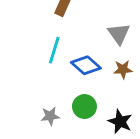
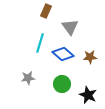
gray triangle: (119, 34) -> (70, 27), moved
gray star: (50, 116) -> (28, 78), moved

